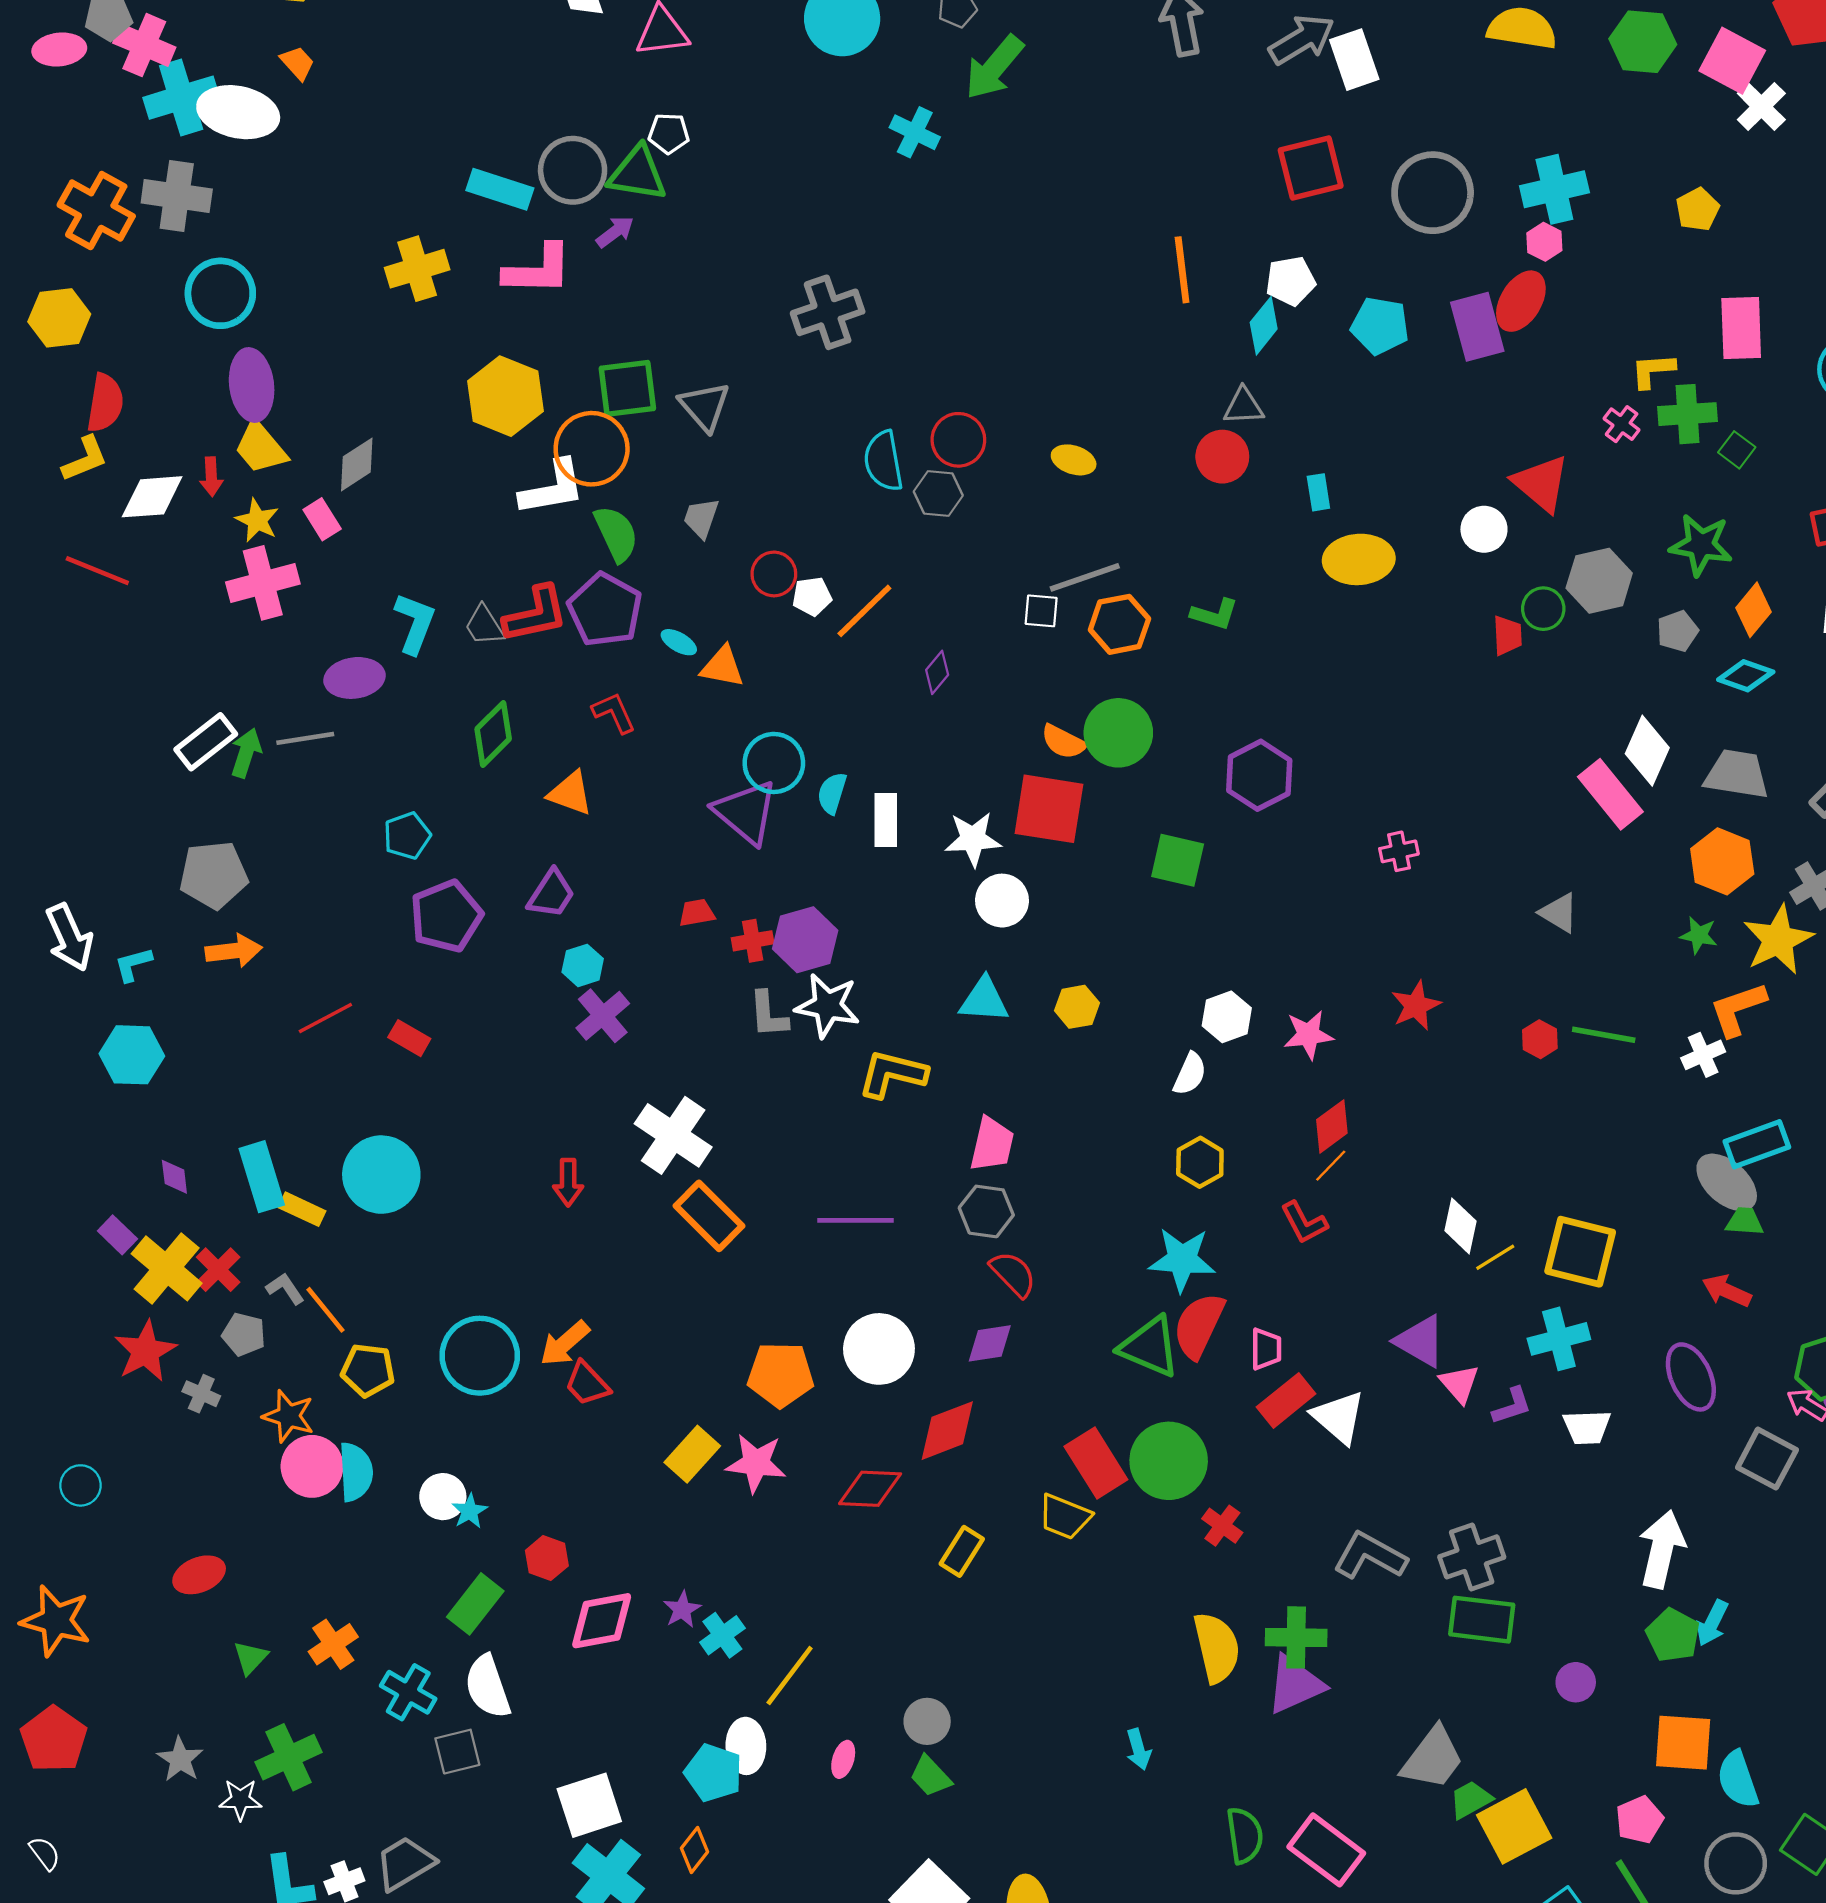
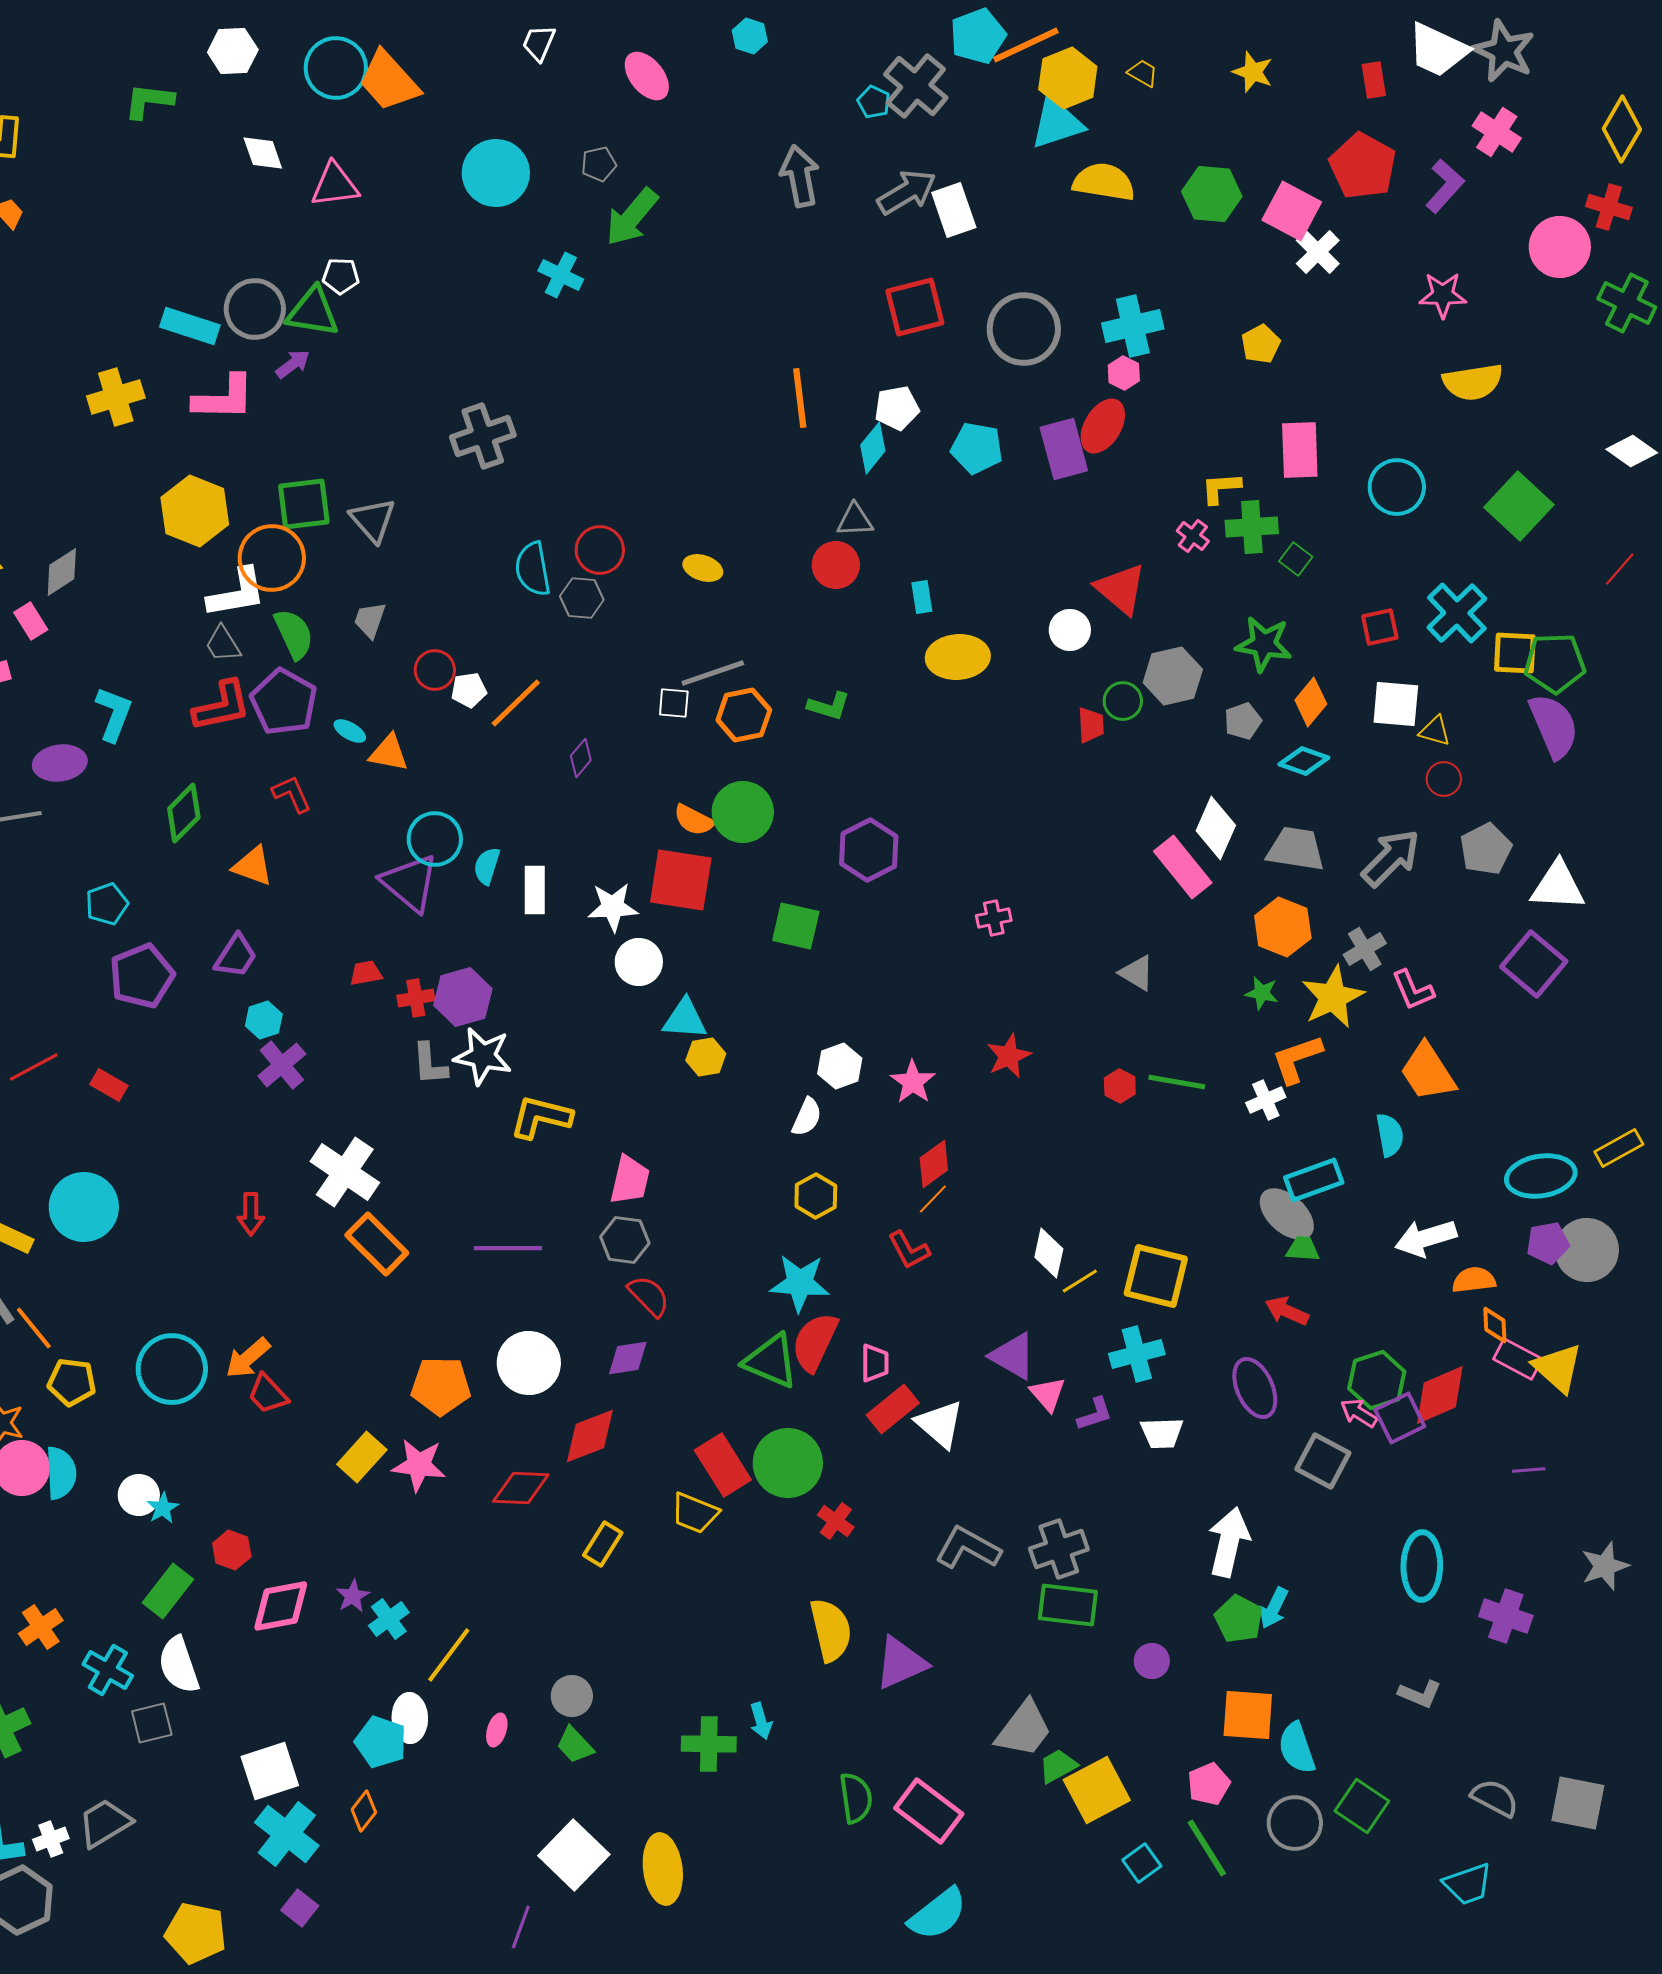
gray trapezoid: (484, 625) -> (223, 644), moved
cyan triangle: (984, 1000) -> (685, 1019), moved
pink star: (1308, 1035) -> (913, 1082), turned -30
green cross: (1296, 1637) -> (709, 1744), moved

